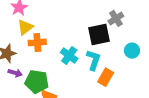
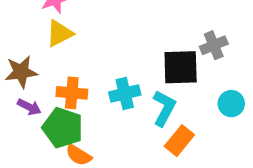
orange cross: (37, 42) -> (72, 93), moved
cyan cross: (69, 55) -> (125, 94), turned 30

